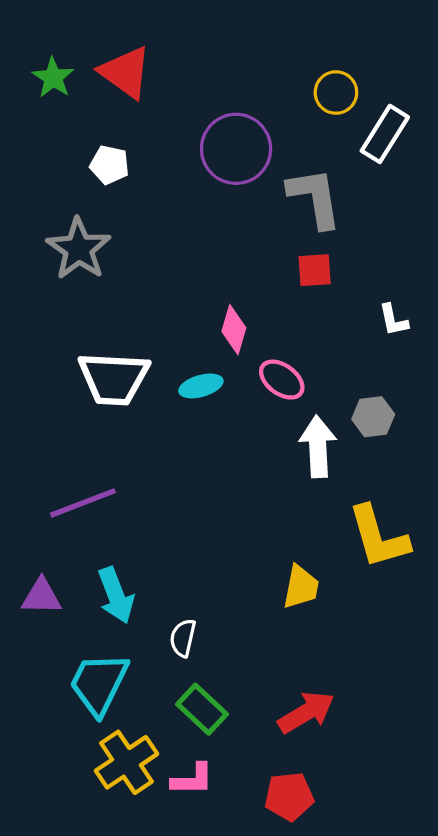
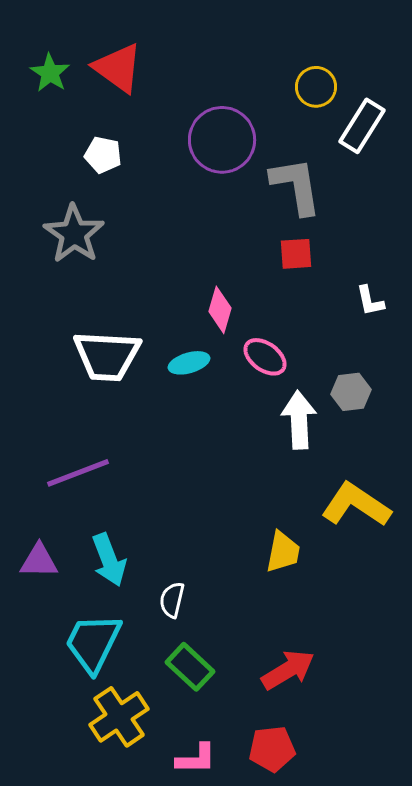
yellow L-shape: (378, 537) -> (356, 505), turned 140
pink L-shape: (192, 779) -> (196, 759), moved

